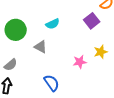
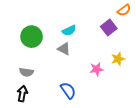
gray triangle: (41, 47) -> (64, 49), moved
gray semicircle: (11, 65) -> (26, 72), turned 48

